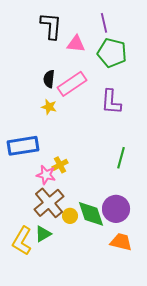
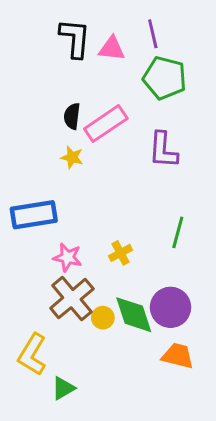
pink triangle: (76, 44) -> (112, 49), moved
yellow cross: (60, 165) -> (121, 253), moved
green triangle: (43, 234) -> (63, 388), moved

